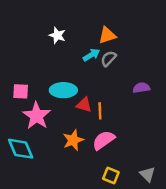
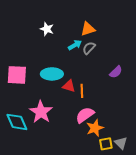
purple semicircle: (141, 88) -> (116, 72), turned 144
pink square: (21, 91) -> (17, 75), size x1.5
pink star: (37, 116) -> (41, 112), moved
orange star: (73, 140) -> (95, 128), moved
yellow square: (111, 175) -> (106, 144), moved, turned -32

